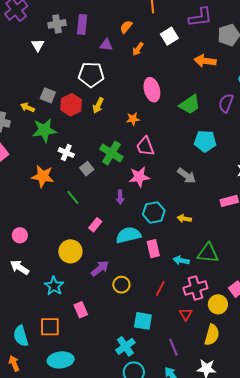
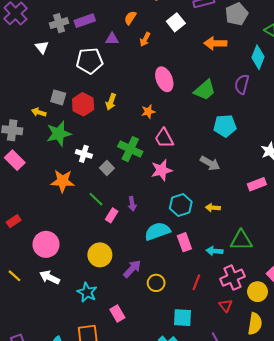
purple rectangle: (82, 24) -> (85, 21), turned 72
white pentagon: (91, 75) -> (90, 61), moved
purple arrow: (120, 197) -> (132, 204), moved
pink rectangle: (95, 225) -> (112, 215), moved
pink circle: (20, 235) -> (46, 244), size x1.6

